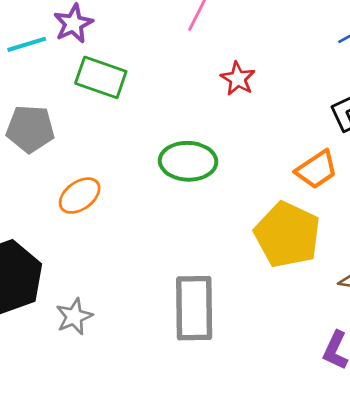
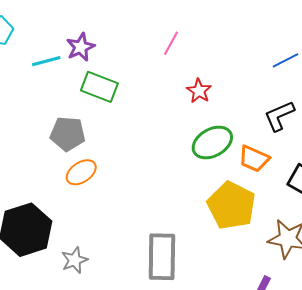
gray pentagon: (30, 129) -> (68, 134), moved
green ellipse: (188, 161) -> (212, 143), moved, turned -33
orange trapezoid: (316, 170) -> (254, 159), turned 56

